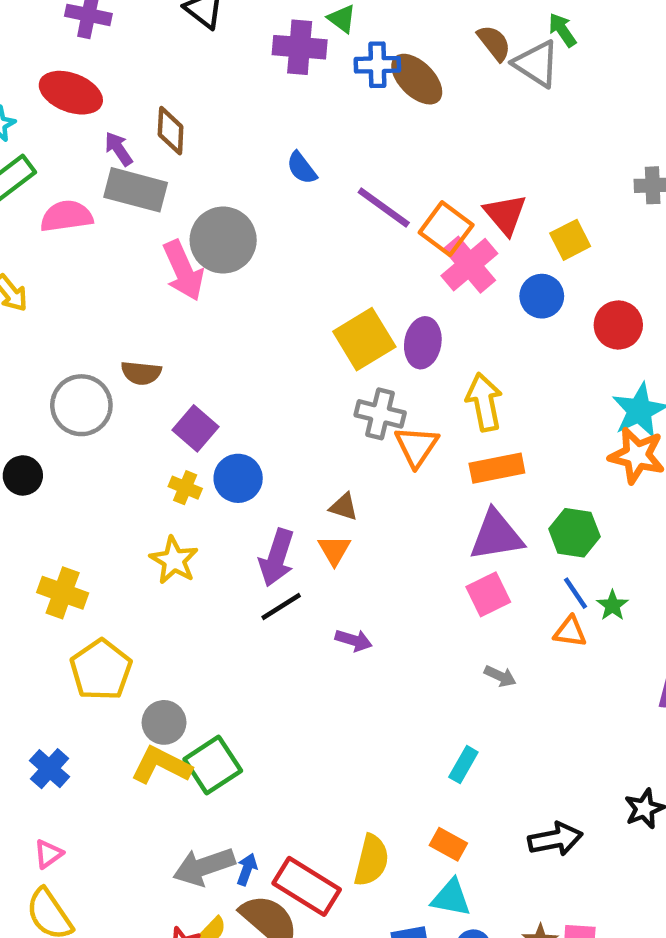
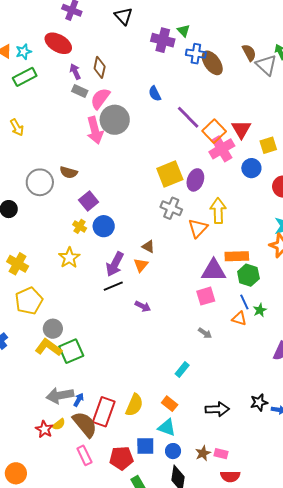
gray rectangle: (136, 190) -> (80, 91), size x0.6
pink semicircle: (66, 216) -> (100, 99), moved, turned -55
orange triangle: (417, 446) -> (198, 228), moved
orange rectangle: (497, 468) -> (237, 256), moved
red rectangle: (307, 886) -> (104, 412), turned 68

